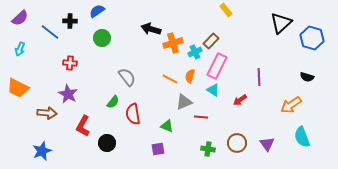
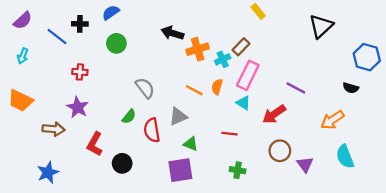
blue hexagon: (312, 38) -> (367, 57), moved
purple line: (259, 77) -> (296, 88), turned -60
red arrow: (240, 100) -> (274, 114), size x1.5
gray triangle: (184, 102) -> (178, 116), moved
brown circle: (237, 143) -> (280, 151), moved
purple square: (158, 149) -> (180, 170), size x1.6

